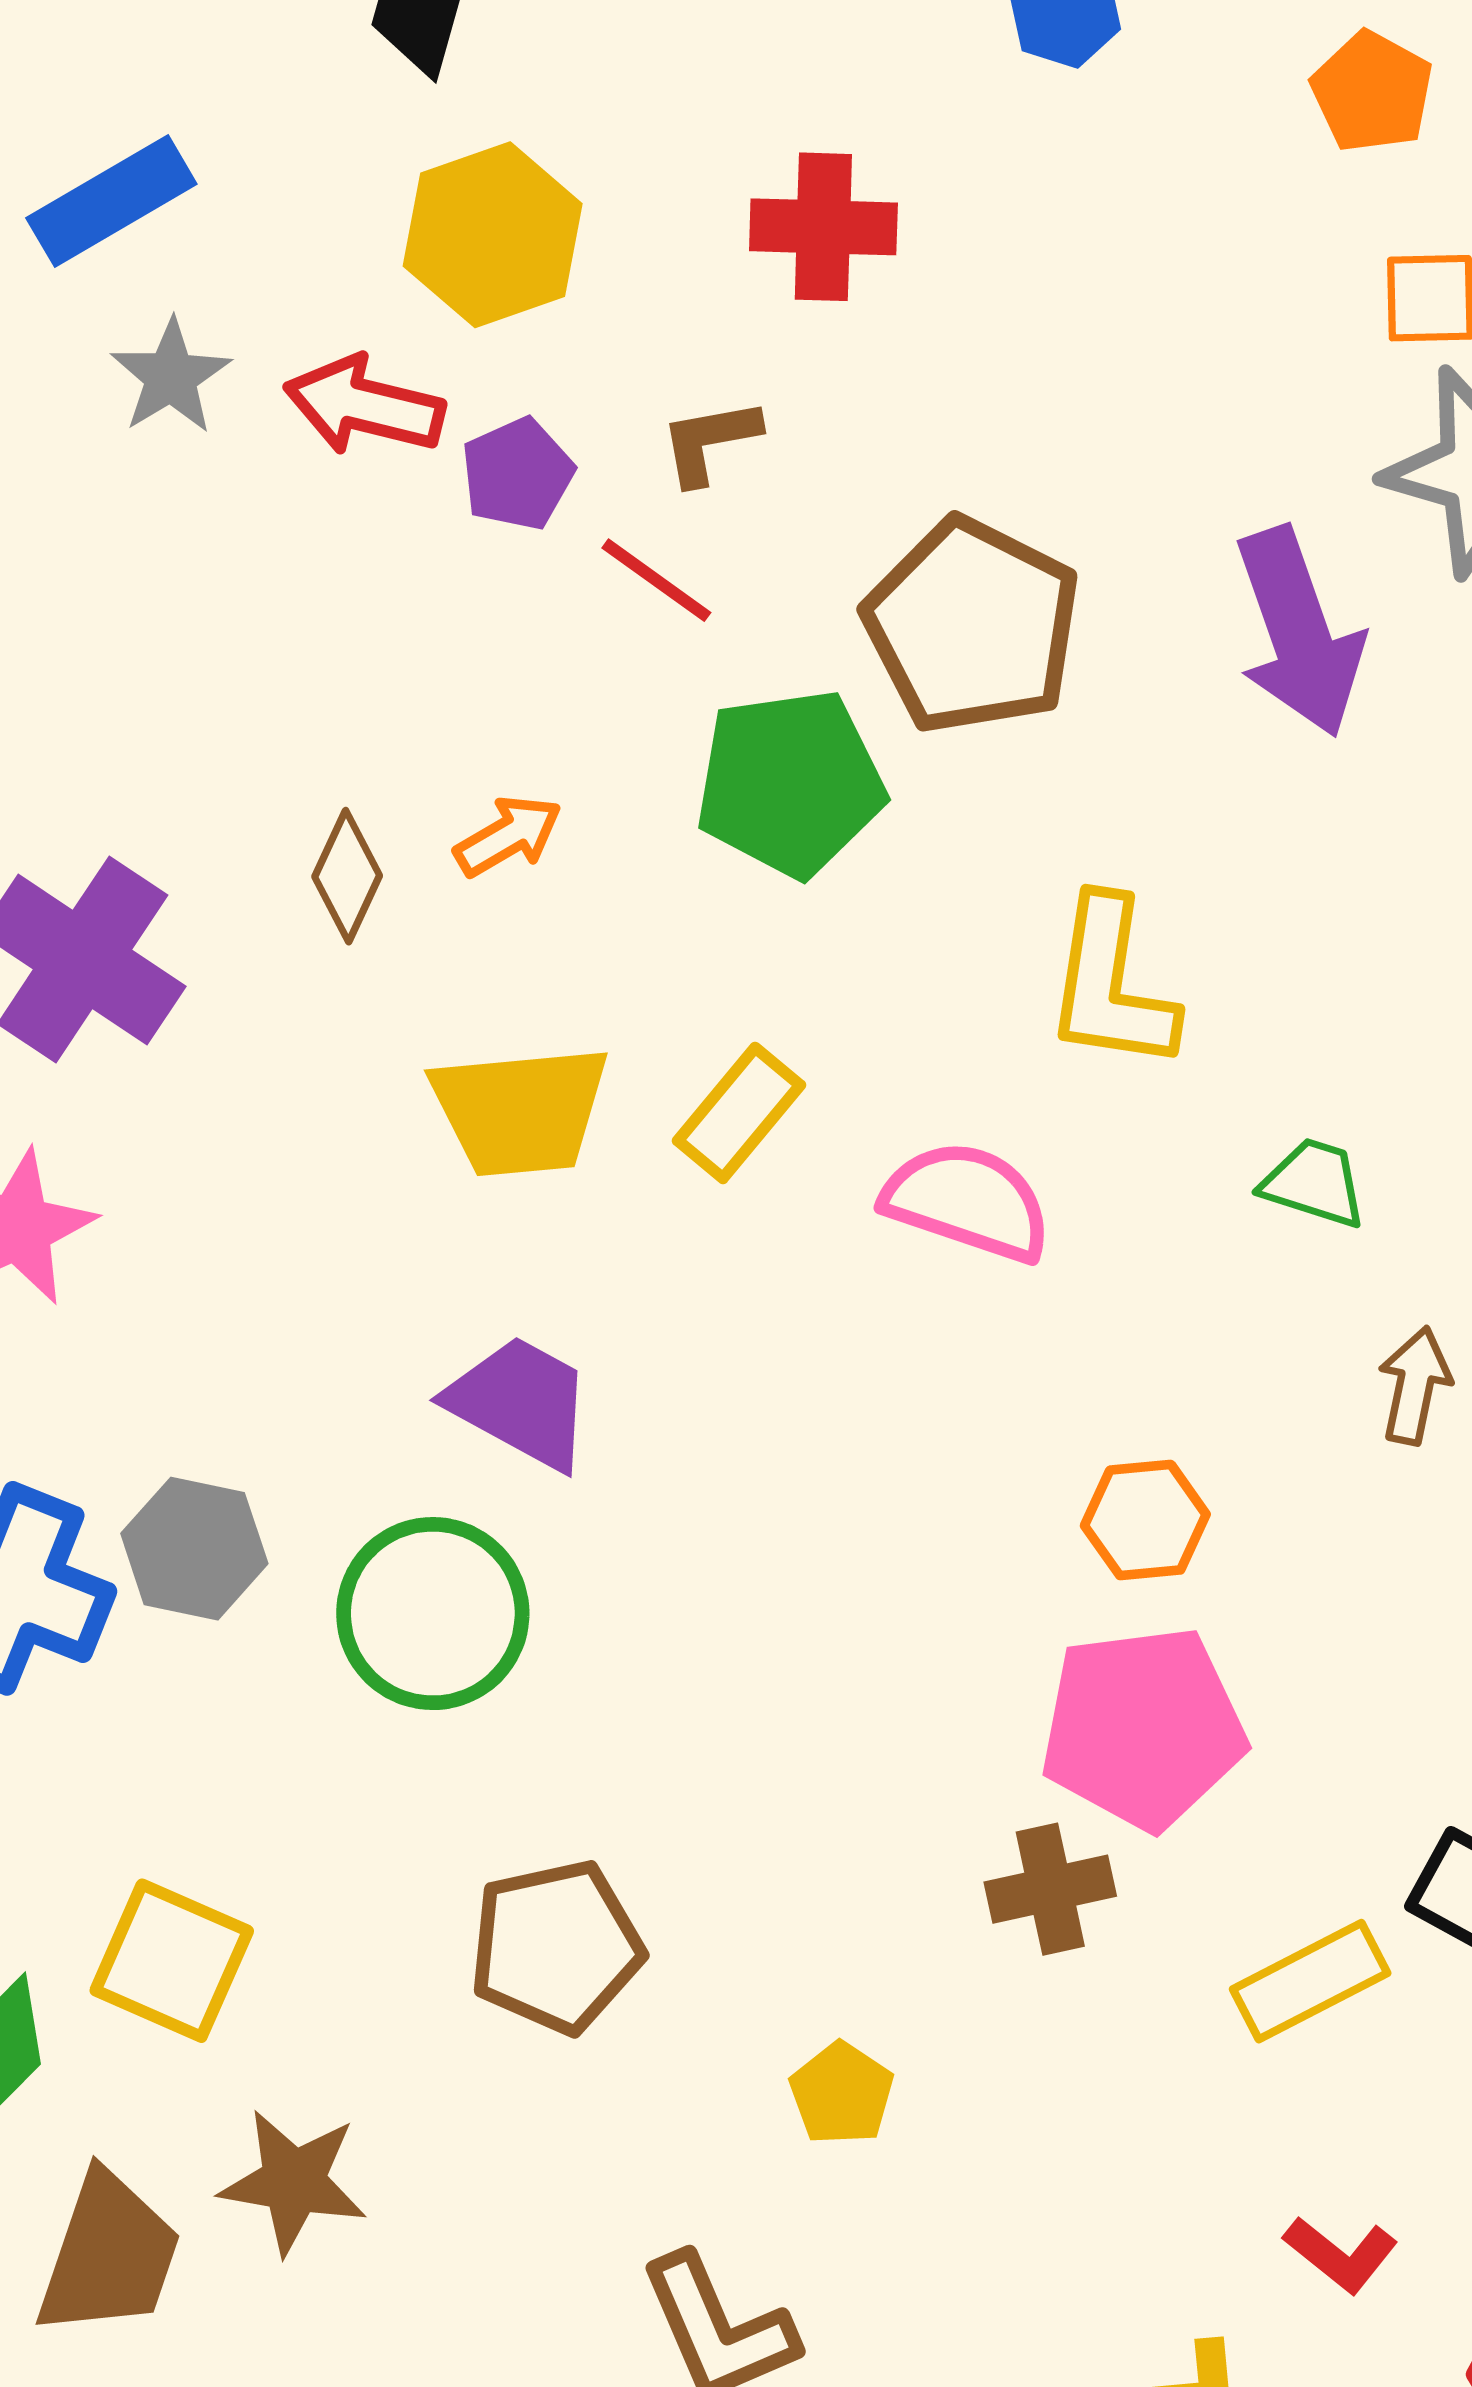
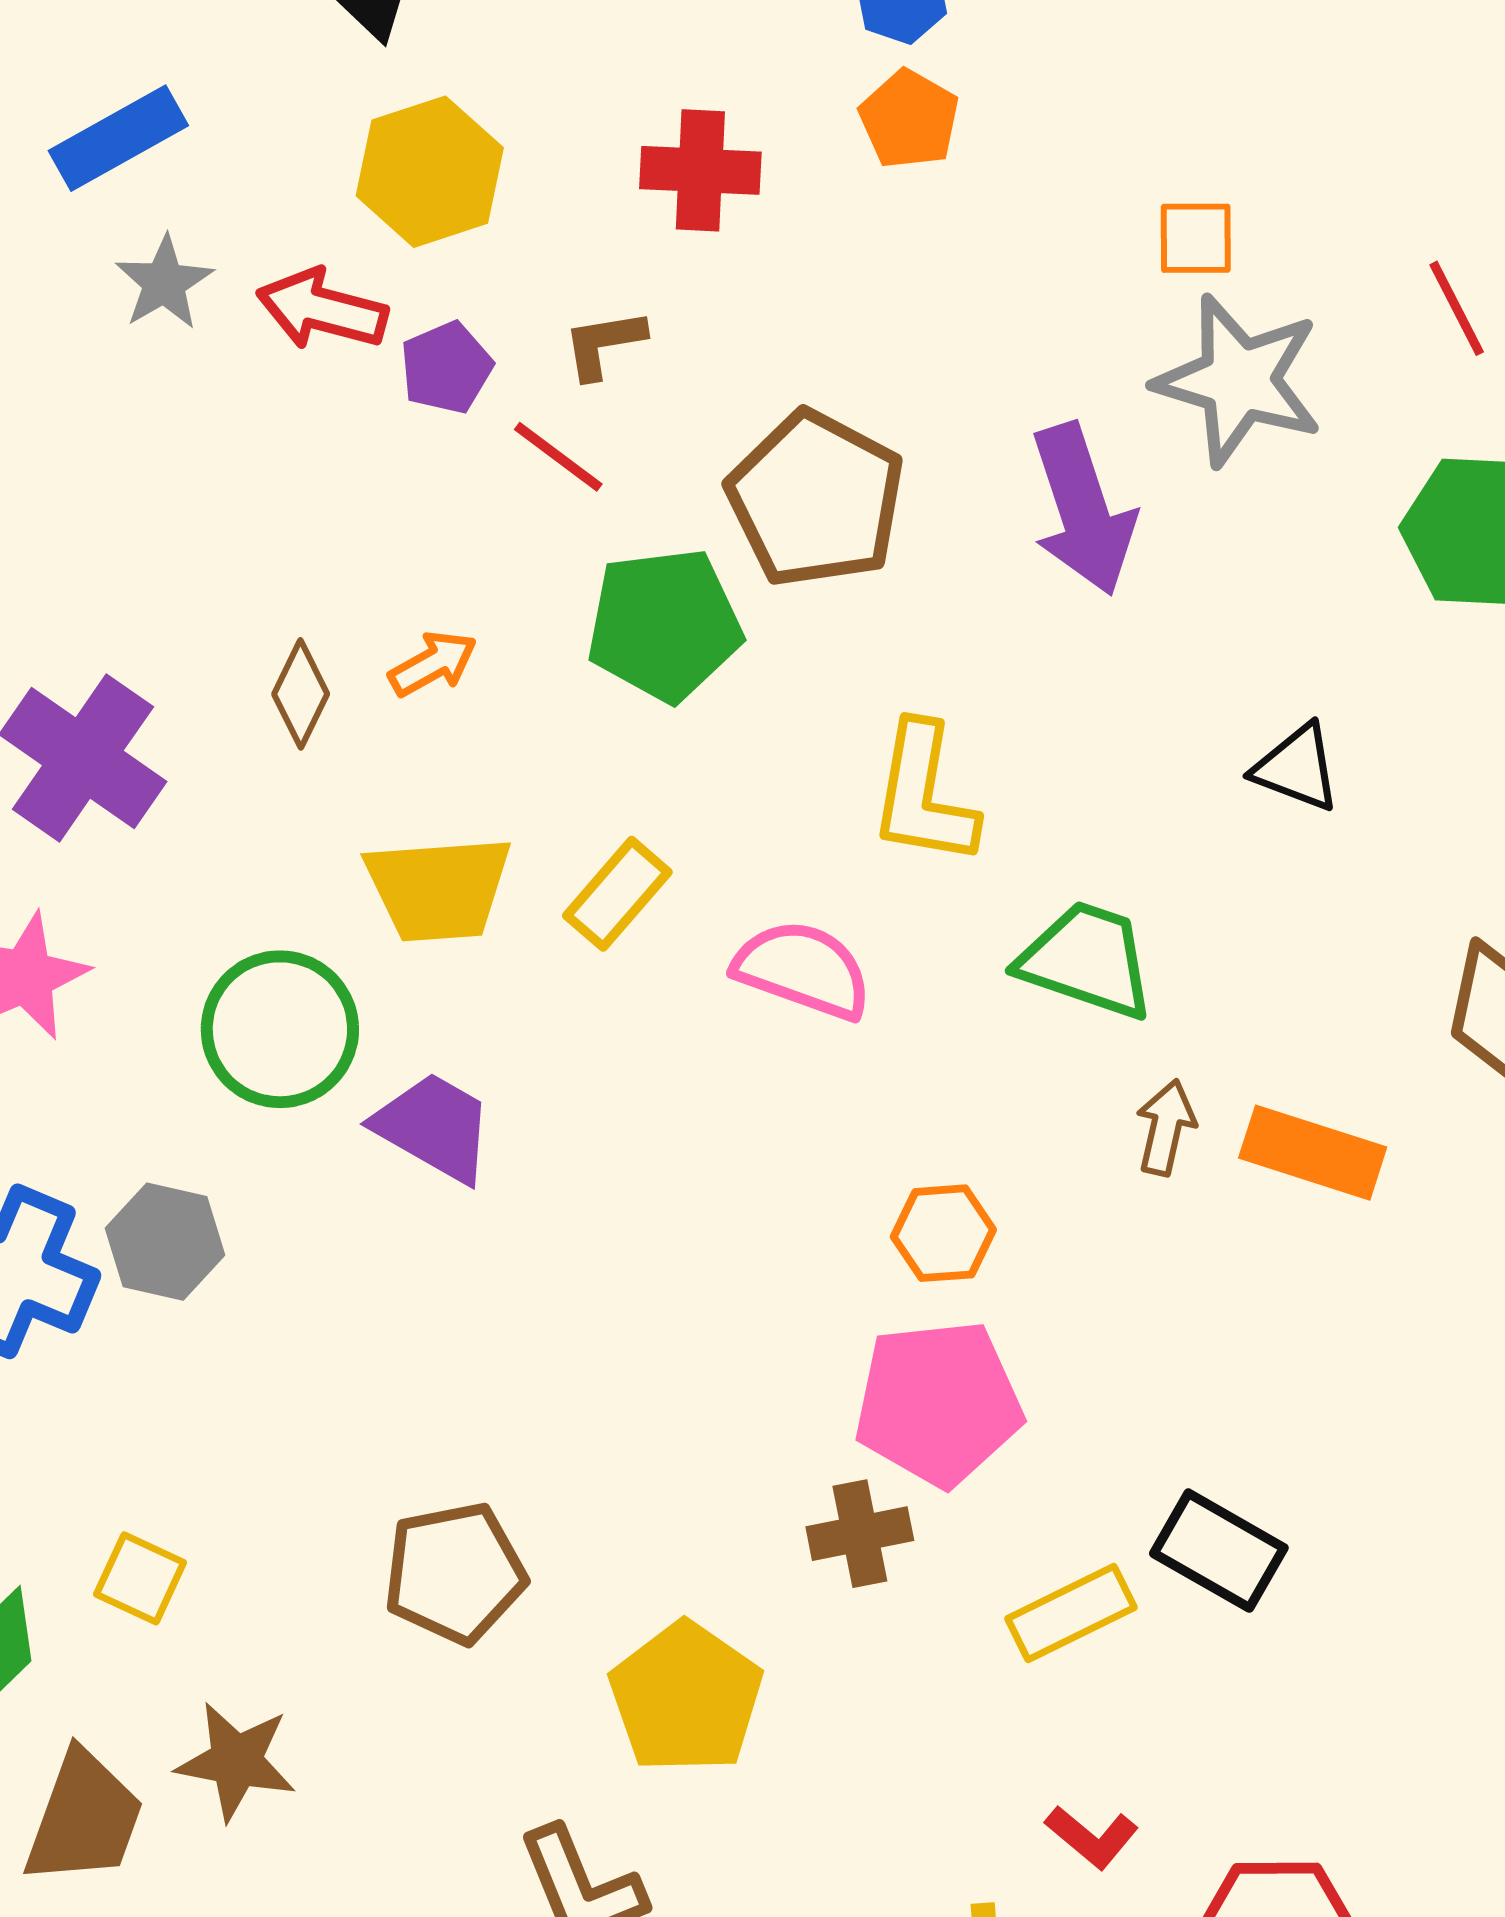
orange pentagon: (1372, 92) -> (909, 119), moved
green trapezoid: (1314, 1183) -> (1087, 960), size x1.6
green circle: (433, 1614) -> (280, 1029), moved
yellow square: (172, 1961) -> (140, 1578), size x0.7
yellow pentagon: (842, 2094) -> (686, 1698), size x1.8

